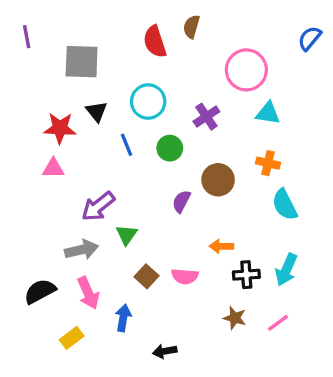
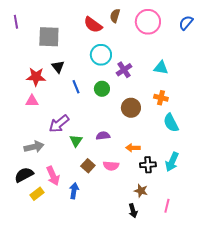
red semicircle: (155, 42) -> (93, 25), turned -36
pink circle: (246, 70) -> (148, 22), moved
cyan circle: (148, 102) -> (101, 55), moved
purple semicircle: (181, 201) -> (103, 136), moved, turned 56
gray arrow: (82, 250) -> (34, 147), moved
pink line: (278, 323) -> (167, 206), moved, turned -40
yellow rectangle: (72, 338) -> (37, 194), moved
black arrow: (165, 351) -> (133, 211), moved, turned -96

